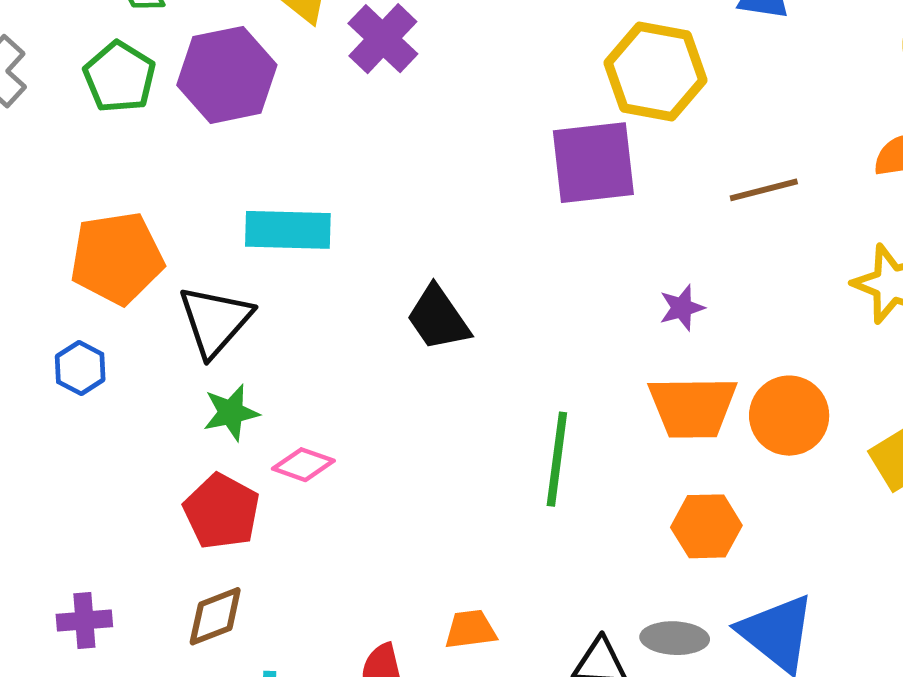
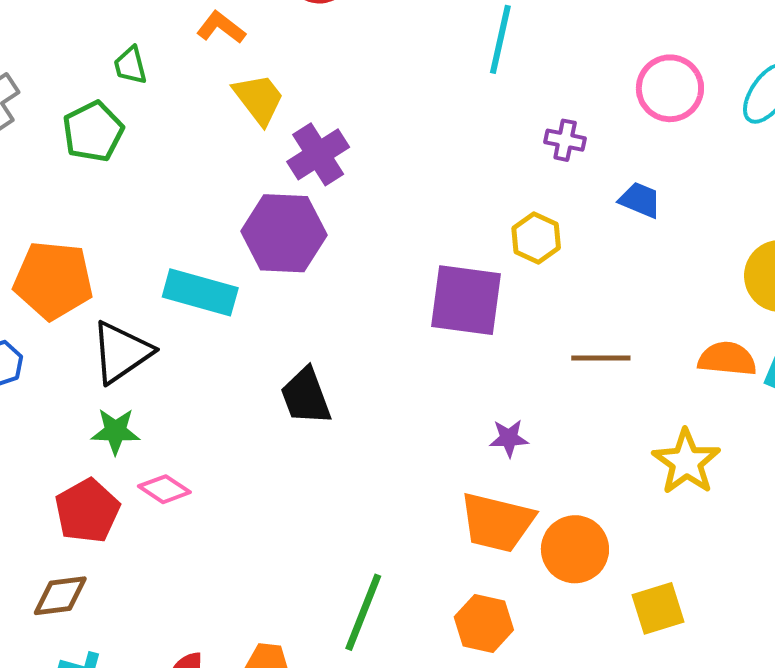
yellow hexagon: (656, 71) -> (536, 238), size x0.6
purple hexagon: (227, 75) -> (284, 233), moved
green line: (557, 459) -> (363, 612), moved

